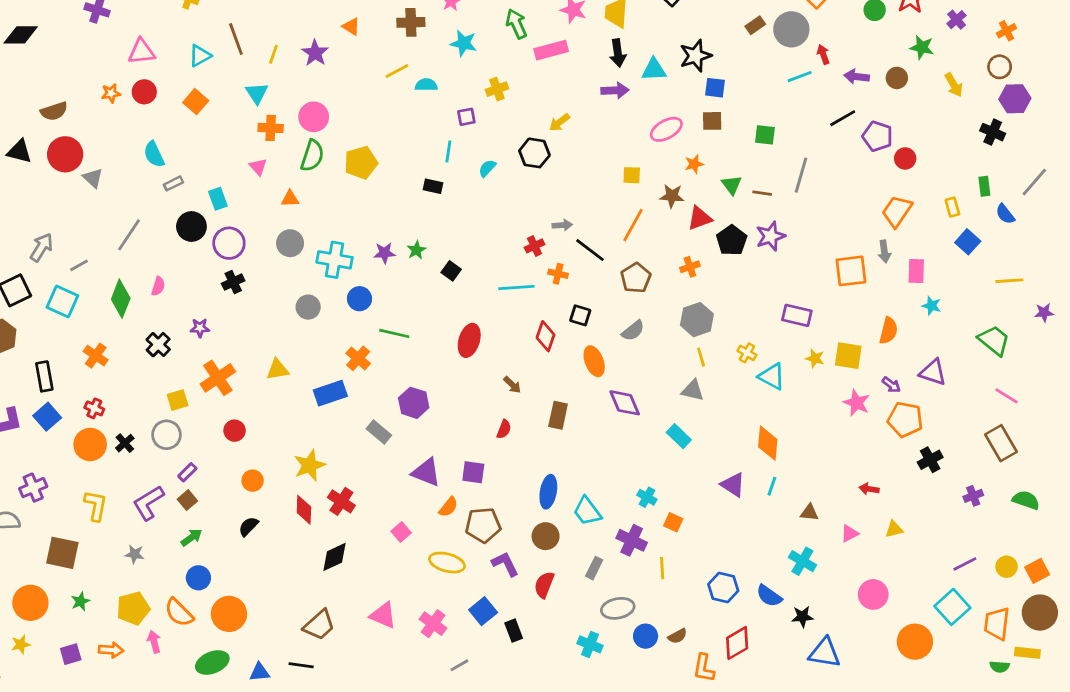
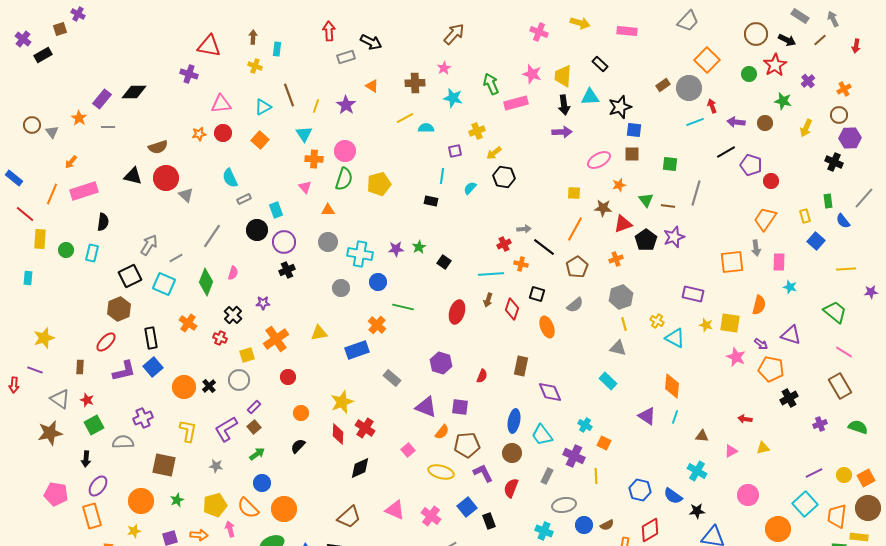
cyan triangle: (654, 70) -> (590, 97), moved
yellow arrow: (954, 85) -> (806, 128), turned 54
yellow arrow: (559, 122) -> (494, 153), moved
brown arrow: (512, 385) -> (488, 300), moved, turned 64
purple hexagon: (414, 403) -> (441, 363), moved
purple diamond: (625, 403) -> (550, 392), moved
red cross: (94, 408) -> (220, 338), moved

